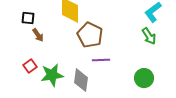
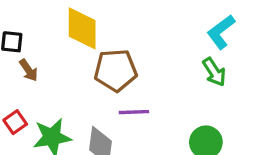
brown pentagon: (90, 35) -> (116, 70), turned -30

